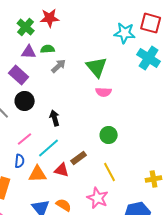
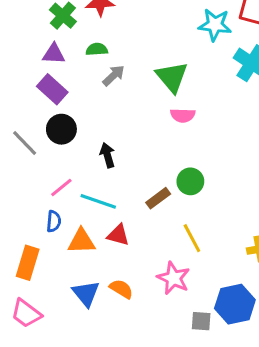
purple triangle: (29, 52) -> (54, 54), moved
cyan line: (49, 148) -> (98, 201), turned 60
brown rectangle: (79, 158) -> (158, 198), moved

